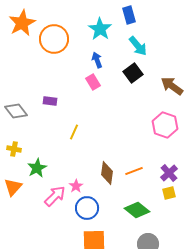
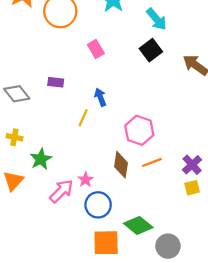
blue arrow: (97, 60) -> (100, 97), moved
pink rectangle: (93, 82) -> (96, 49), moved
pink hexagon: (165, 125) -> (139, 130), moved
green diamond: (137, 210) -> (138, 225), moved

